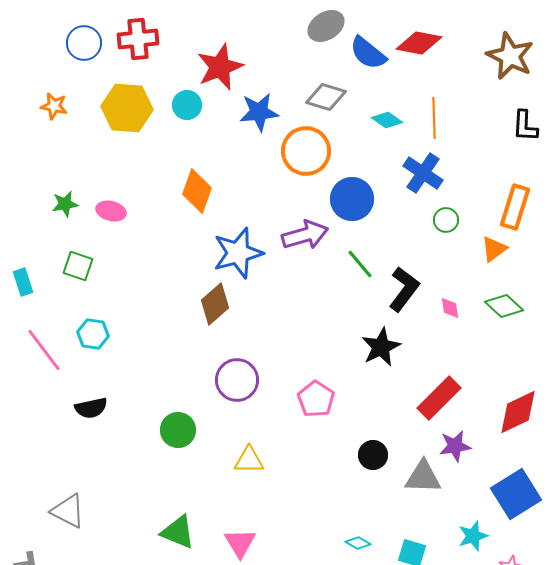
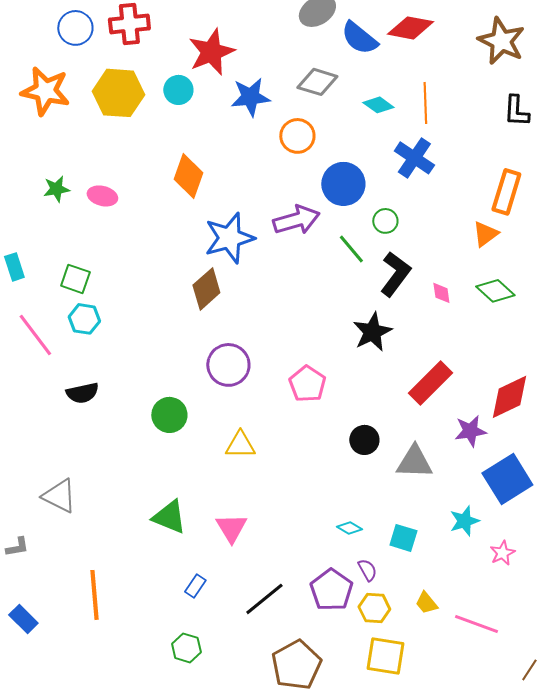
orange star: (54, 106) -> (45, 91), size x1.8
orange circle: (306, 151) -> (297, 136), size x0.7
green circle: (446, 220) -> (385, 221), moved
green square: (78, 266) -> (75, 279), moved
purple star: (455, 446) -> (470, 431), moved

